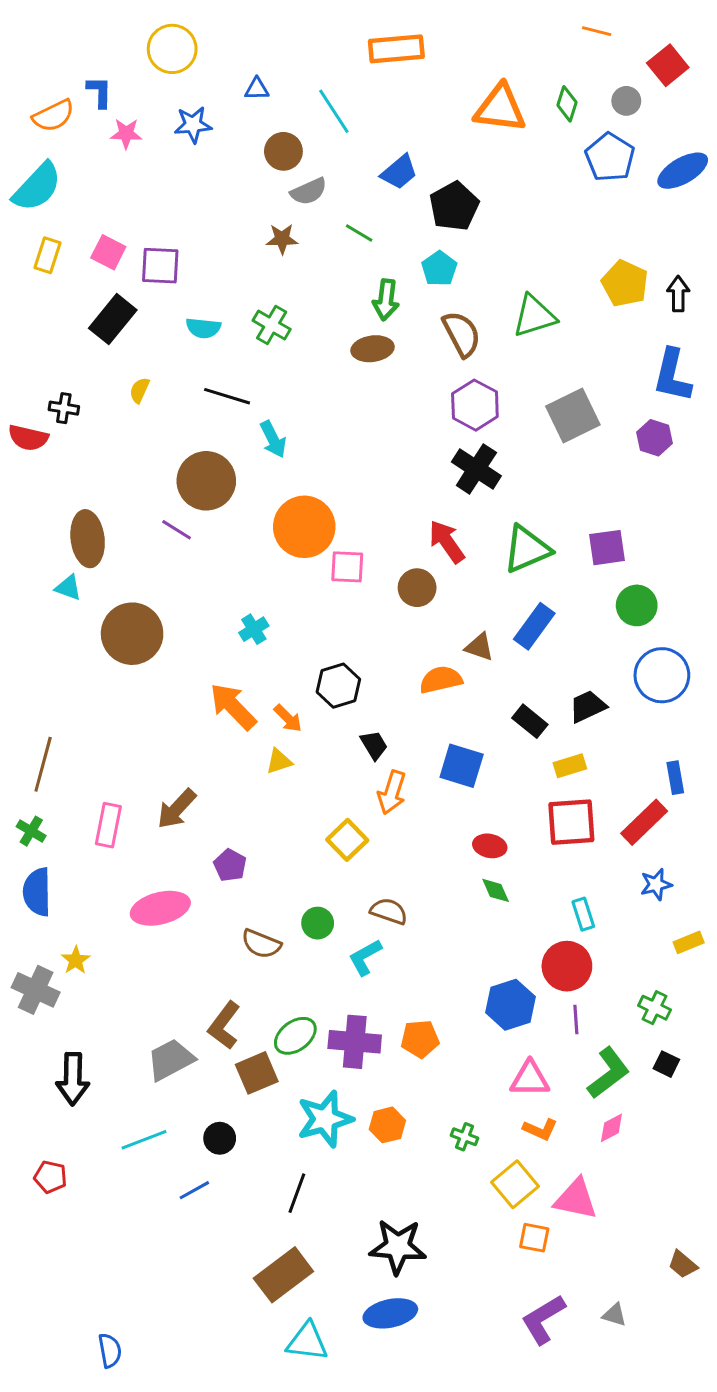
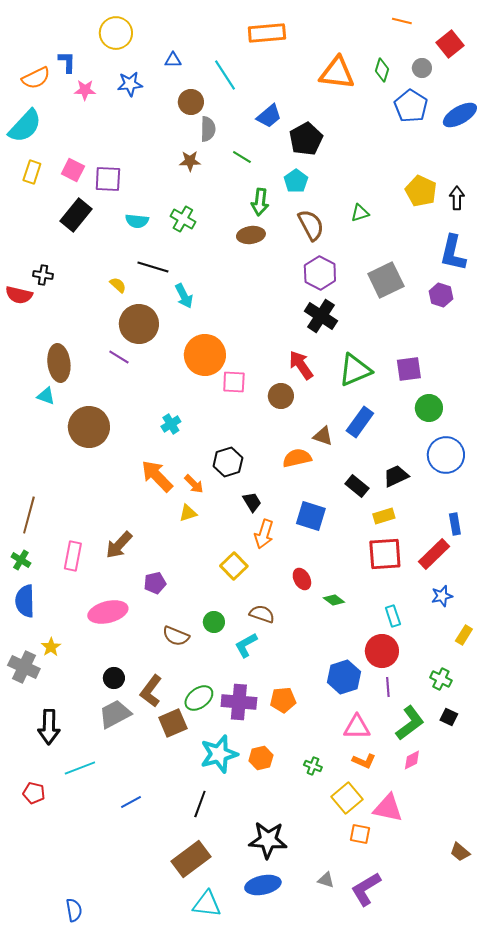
gray semicircle: (309, 191) -> (208, 129), turned -65
green triangle: (534, 316) -> (360, 213), size x0.6
yellow semicircle: (140, 390) -> (118, 285), moved, turned 108
red ellipse: (490, 846) -> (302, 579), moved, turned 50
purple pentagon: (230, 865) -> (155, 583), turned 30
green diamond: (496, 890) -> (334, 600), turned -30
yellow rectangle: (689, 942) -> (464, 635), turned -36
black circle: (220, 1138) -> (114, 678), moved
cyan line: (144, 1140) -> (80, 768), moved
gray triangle: (614, 1315) -> (326, 880), moved

